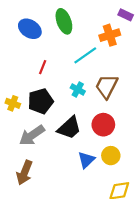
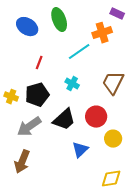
brown trapezoid: (107, 86) -> (113, 83), moved
yellow circle: (111, 156) -> (113, 139), moved

